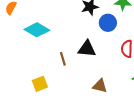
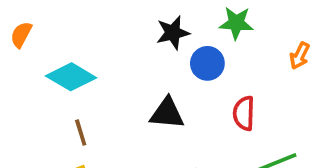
brown line: (63, 59) -> (81, 133), moved

